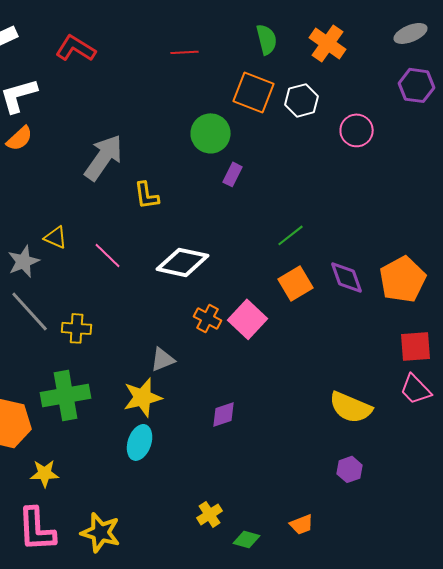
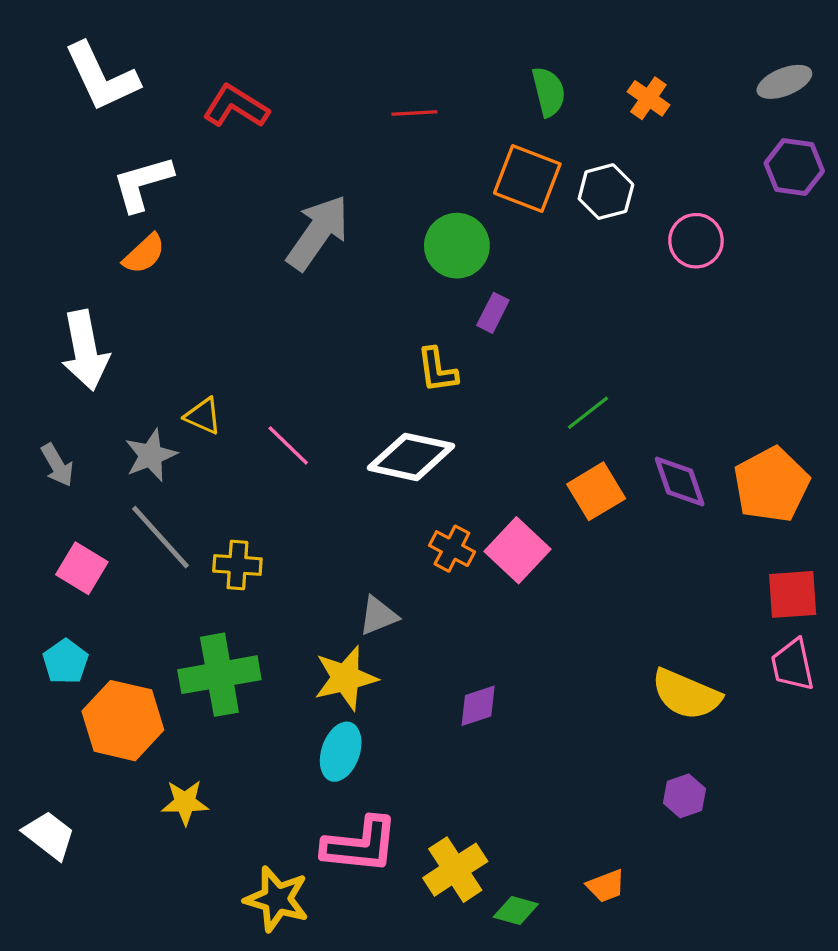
orange cross: (328, 43) -> (648, 98), size x0.7
gray arrow: (104, 157) -> (318, 233), moved
yellow L-shape: (147, 195) -> (437, 370), moved
pink trapezoid: (416, 389) -> (793, 665), turned 32
yellow cross: (210, 514) -> (455, 870), size x1.5
pink L-shape: (37, 529) -> (360, 845), moved, turned -81

